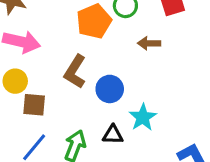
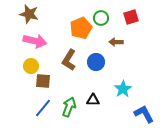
blue circle: (110, 89) -> (96, 62), moved
cyan star: (143, 117) -> (123, 89), moved

